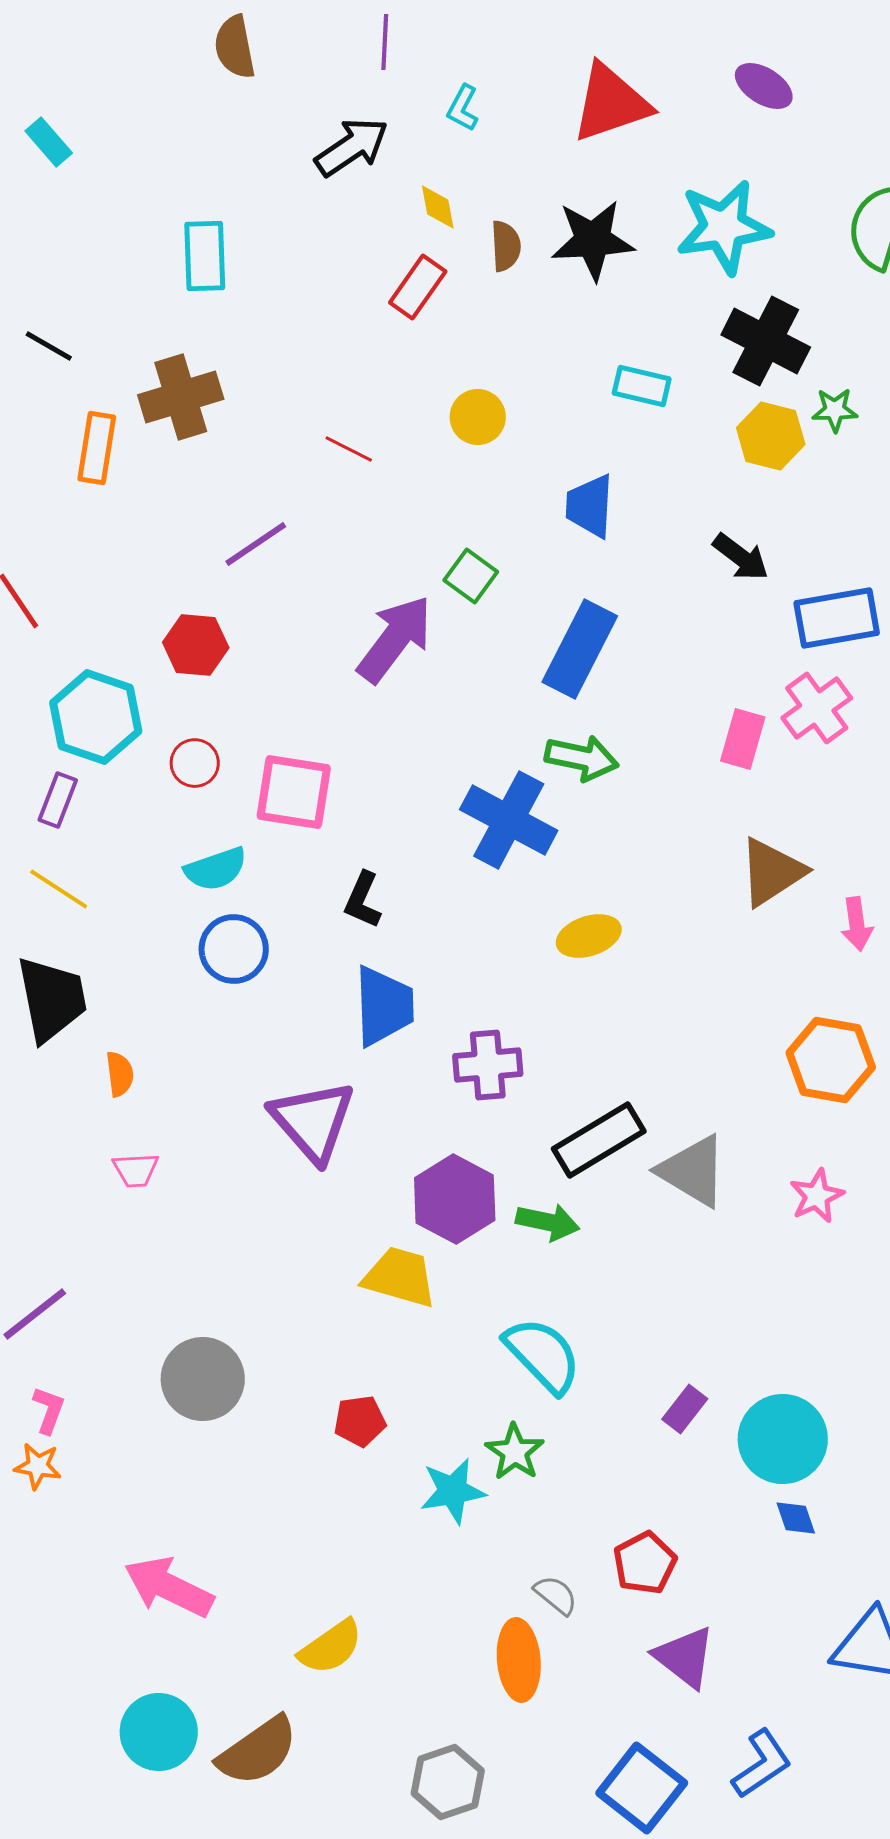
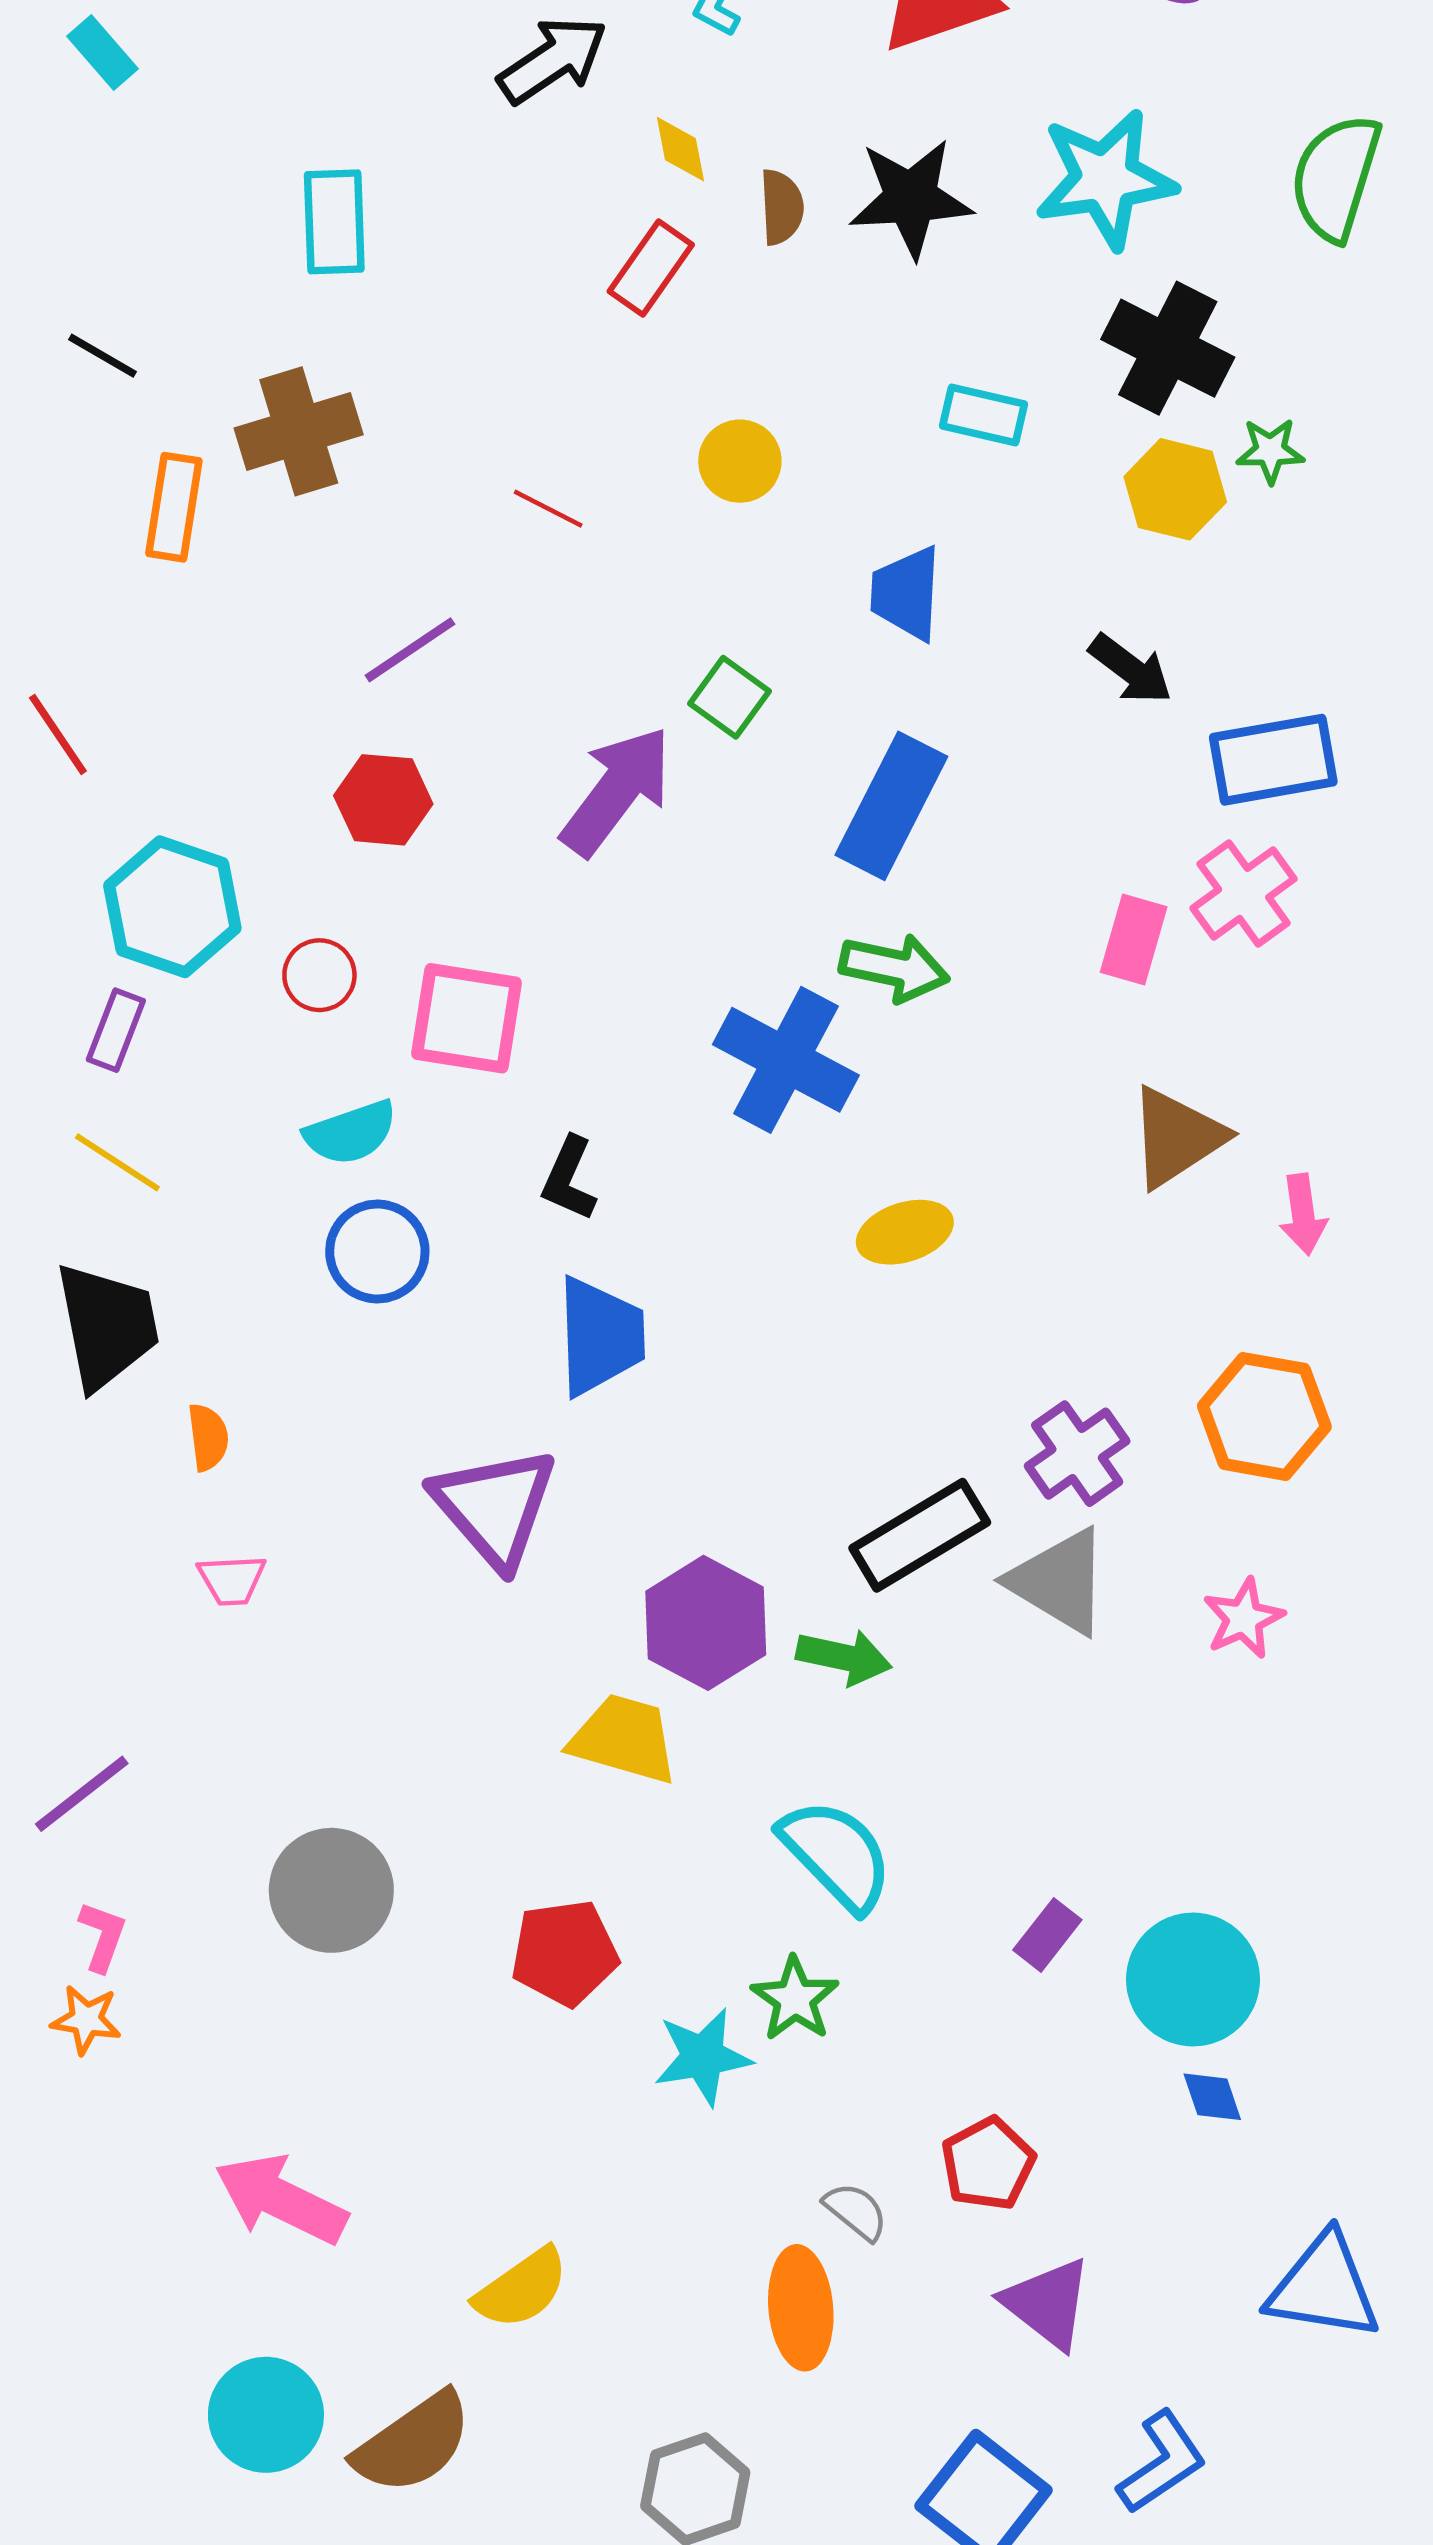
red hexagon: (196, 645) -> (383, 800), moved
purple cross: (488, 1065) -> (1077, 1454), moved, turned -30
red pentagon: (360, 1421) -> (565, 1953), size x1.4

